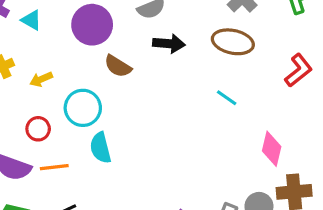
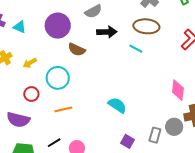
cyan line: (227, 98) -> (136, 49), moved
cyan semicircle: (101, 148) -> (117, 105), moved, turned 144
orange line: (54, 167) -> (63, 109), moved

